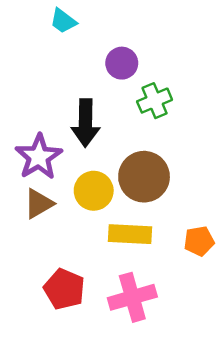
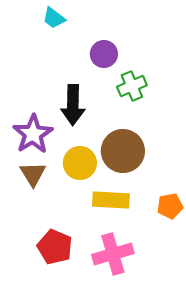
brown triangle: (39, 204) -> (33, 174), turned -32

